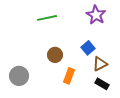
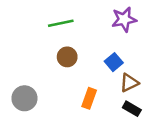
purple star: (96, 15) -> (124, 19), turned 30
brown circle: (55, 55) -> (67, 57), moved

